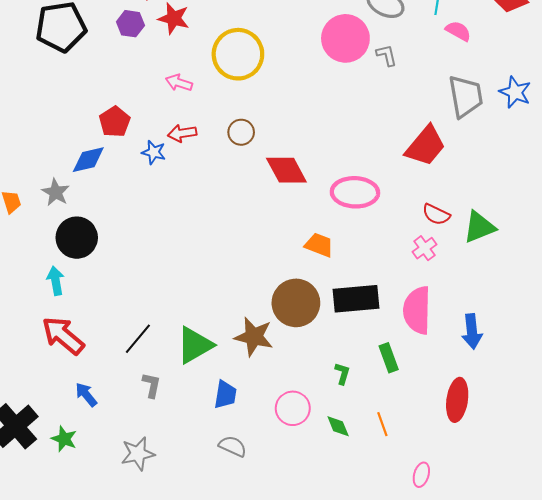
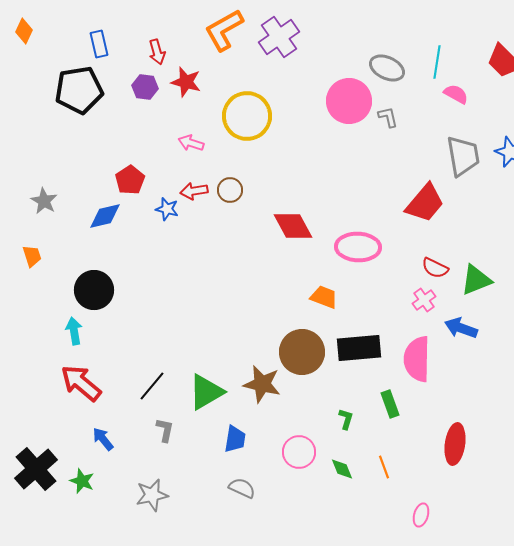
brown circle: (241, 132) -> (230, 190), moved
gray star: (56, 192) -> (44, 201), moved
blue arrow: (472, 331) -> (461, 328), moved, turned 116

